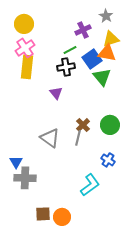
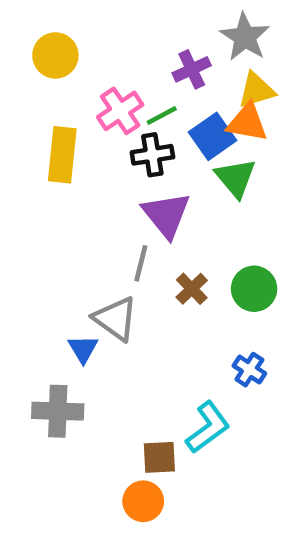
gray star: (106, 16) -> (245, 37), size x1.5
pink cross: (25, 48) -> (120, 111), moved
purple triangle: (56, 93) -> (166, 215), moved, size x1.6
gray line: (78, 138) -> (141, 263), moved
blue triangle: (16, 162) -> (83, 349), moved
brown square: (43, 214) -> (159, 457), moved

